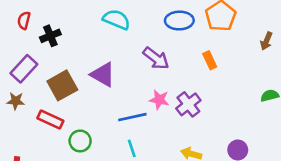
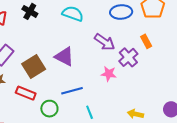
black cross: (50, 36) -> (30, 11), moved, turned -35
purple cross: (188, 104) -> (128, 57), moved
blue line: (132, 117) -> (72, 91), moved

